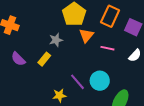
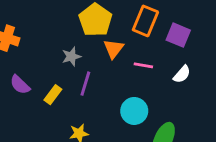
yellow rectangle: (44, 59) -> (53, 95), moved
purple line: (78, 82) -> (85, 84), moved, turned 60

